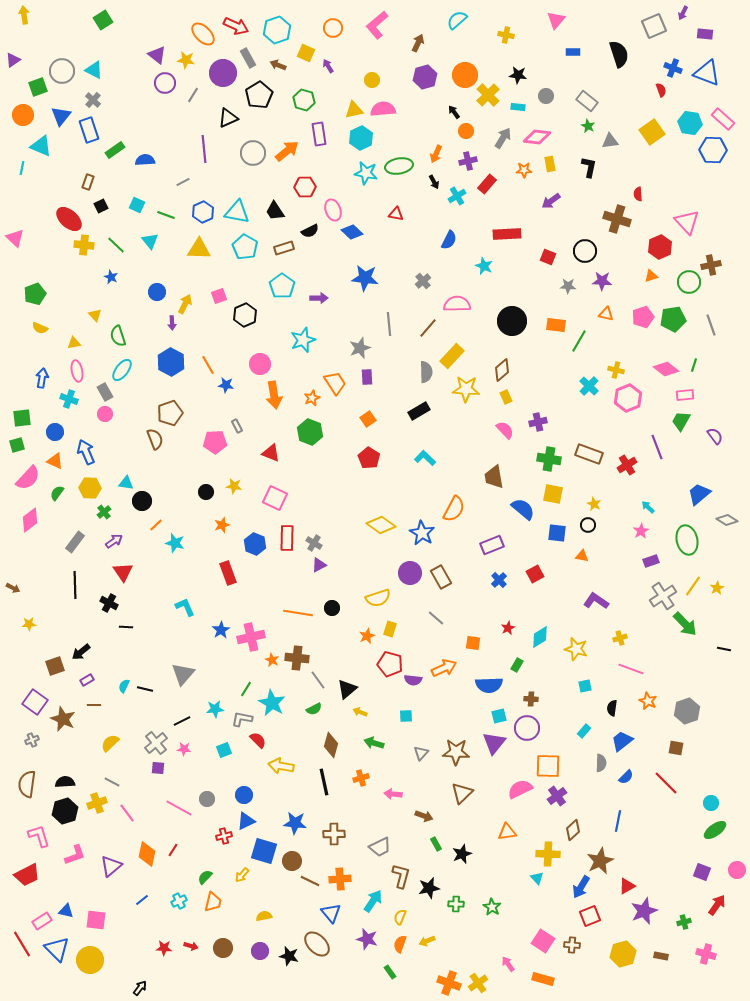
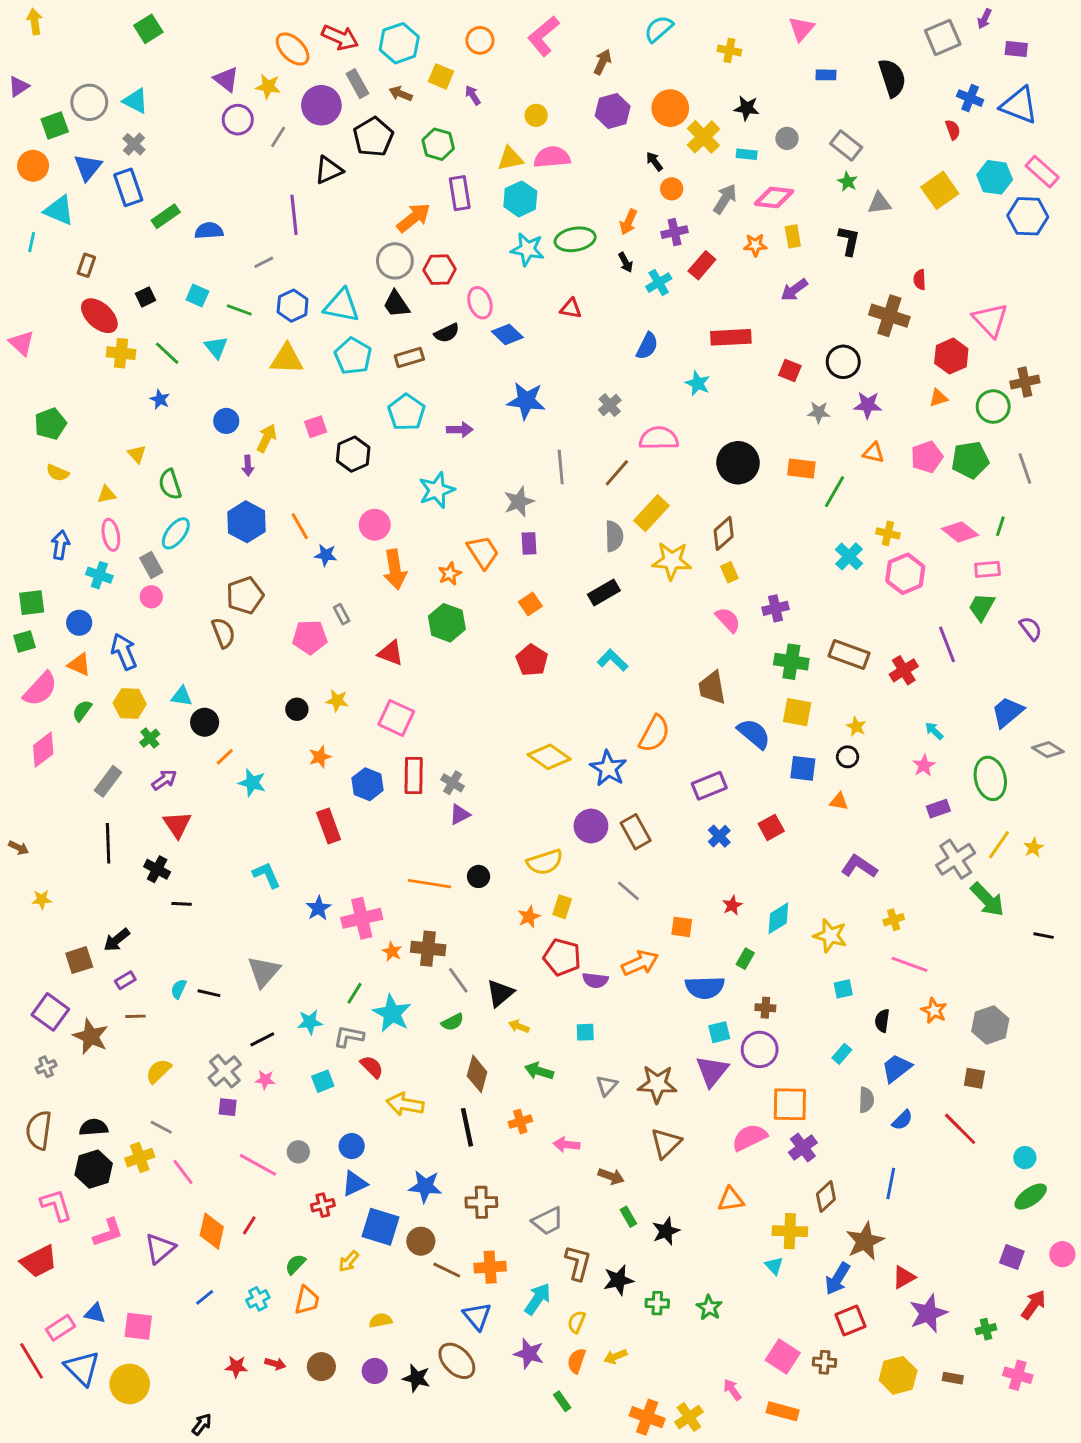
gray circle: (253, 153) -> (395, 261), moved
brown rectangle: (88, 182) -> (86, 265), moved

